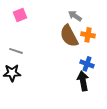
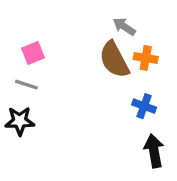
pink square: (20, 15) -> (33, 53), moved
black arrow: (83, 81) -> (154, 151), moved

